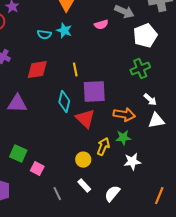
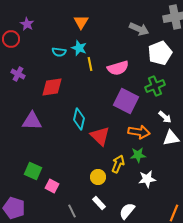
pink semicircle: (101, 25) -> (118, 68), moved, size x1.5
yellow line: (75, 70) -> (90, 64), moved
purple square: (94, 92) -> (126, 101), moved, turned 30

